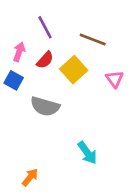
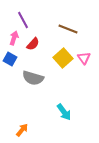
purple line: (45, 27) -> (23, 20), moved
yellow square: (74, 70) -> (63, 58), moved

